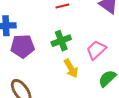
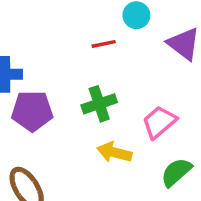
yellow arrow: (71, 68) -> (114, 152), turned 132

